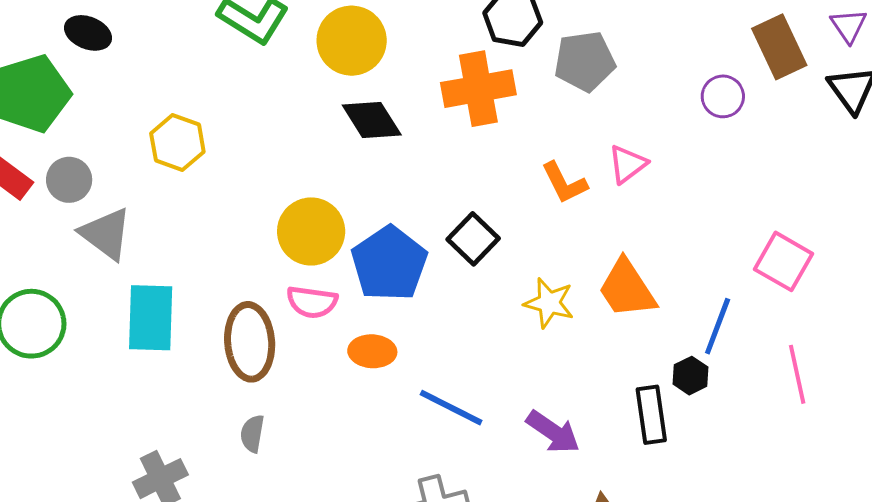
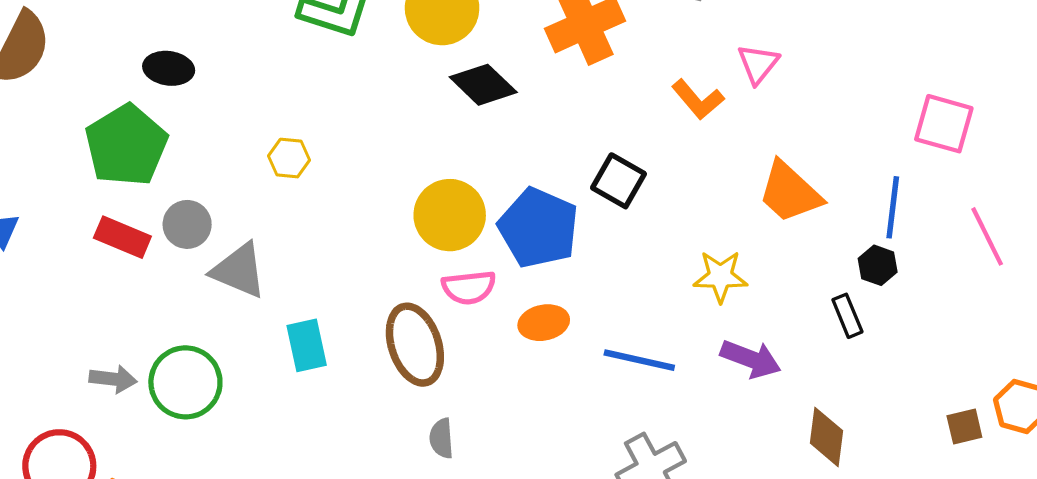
yellow hexagon: (177, 143) -> (289, 158), size x0.7
yellow star: (549, 303) -> (720, 276), moved
cyan rectangle: (151, 318) -> (307, 345), size x0.7
black rectangle: (651, 415) -> (847, 316), size x0.7

